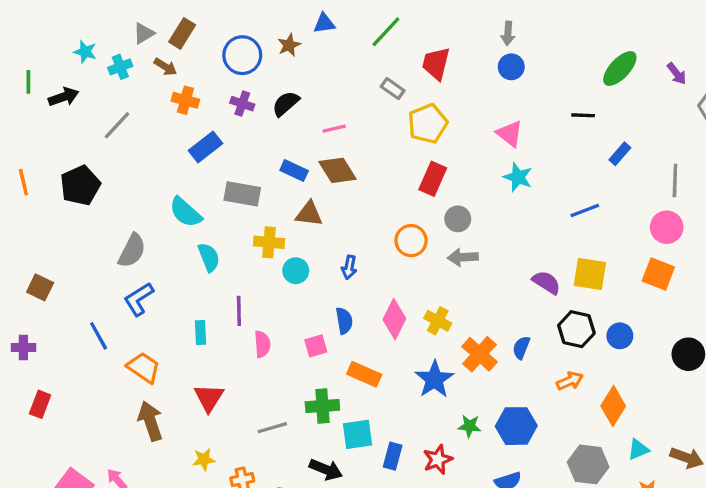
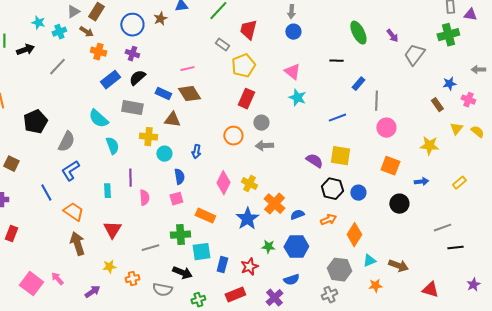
green ellipse: (620, 68) -> (358, 33), turned -70
black semicircle: (286, 104) -> (137, 78), moved
gray line: (675, 180) -> (376, 101), moved
black pentagon: (80, 185) -> (35, 122), moved
orange square: (658, 274) -> (390, 166), moved
blue semicircle: (344, 321) -> (179, 177), moved
blue semicircle: (521, 348) -> (297, 215), moved, turned 48

